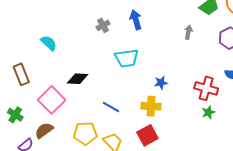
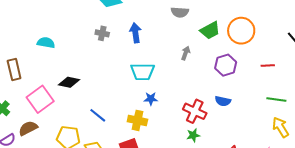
gray cross: (103, 25) -> (102, 33), turned 32
cyan semicircle: (49, 43) -> (46, 43), turned -42
cyan trapezoid: (127, 58) -> (142, 72), moved

